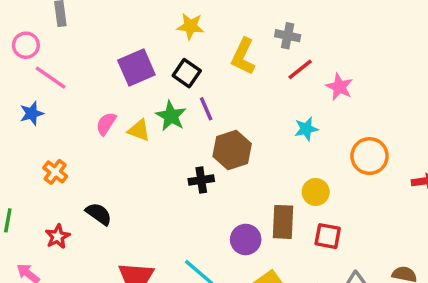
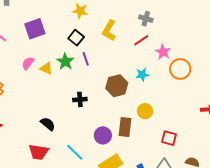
gray cross: (288, 36) -> (146, 19), moved
purple square: (136, 67) -> (35, 29), moved
brown hexagon: (232, 150) -> (117, 86), moved
orange circle: (370, 156) -> (180, 69), moved
black semicircle: (99, 214) -> (48, 124), moved
red square: (328, 236) -> (169, 138), moved

